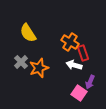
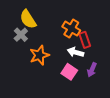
gray cross: (21, 62) -> (21, 35), moved
pink square: (79, 93) -> (69, 72), moved

